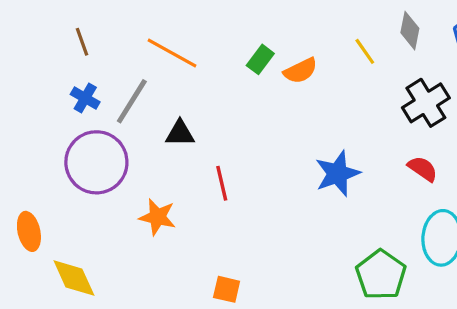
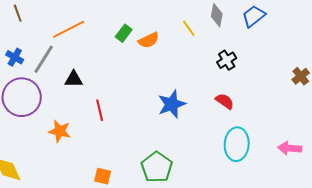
brown line: (82, 42) -> (18, 13), moved
orange line: (172, 53) -> (69, 29), turned -56
black cross: (426, 103) -> (227, 60), size x0.7
green pentagon: (381, 275) -> (157, 167), moved

